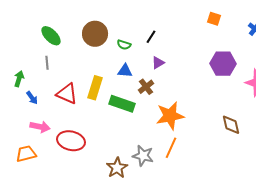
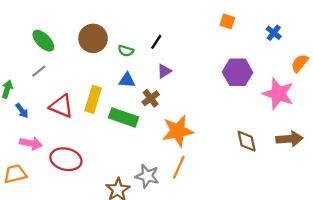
gray line: (47, 63) -> (39, 71), turned 56

